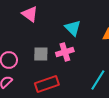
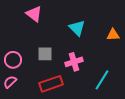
pink cross: (65, 52) -> (74, 62), moved

